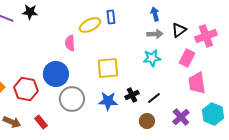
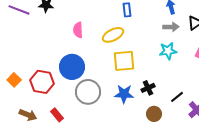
yellow ellipse: (90, 25) -> (113, 35), moved
pink semicircle: (70, 43) -> (78, 30), moved
black line: (154, 98) -> (177, 97), moved
brown circle: (147, 121) -> (154, 114), moved

